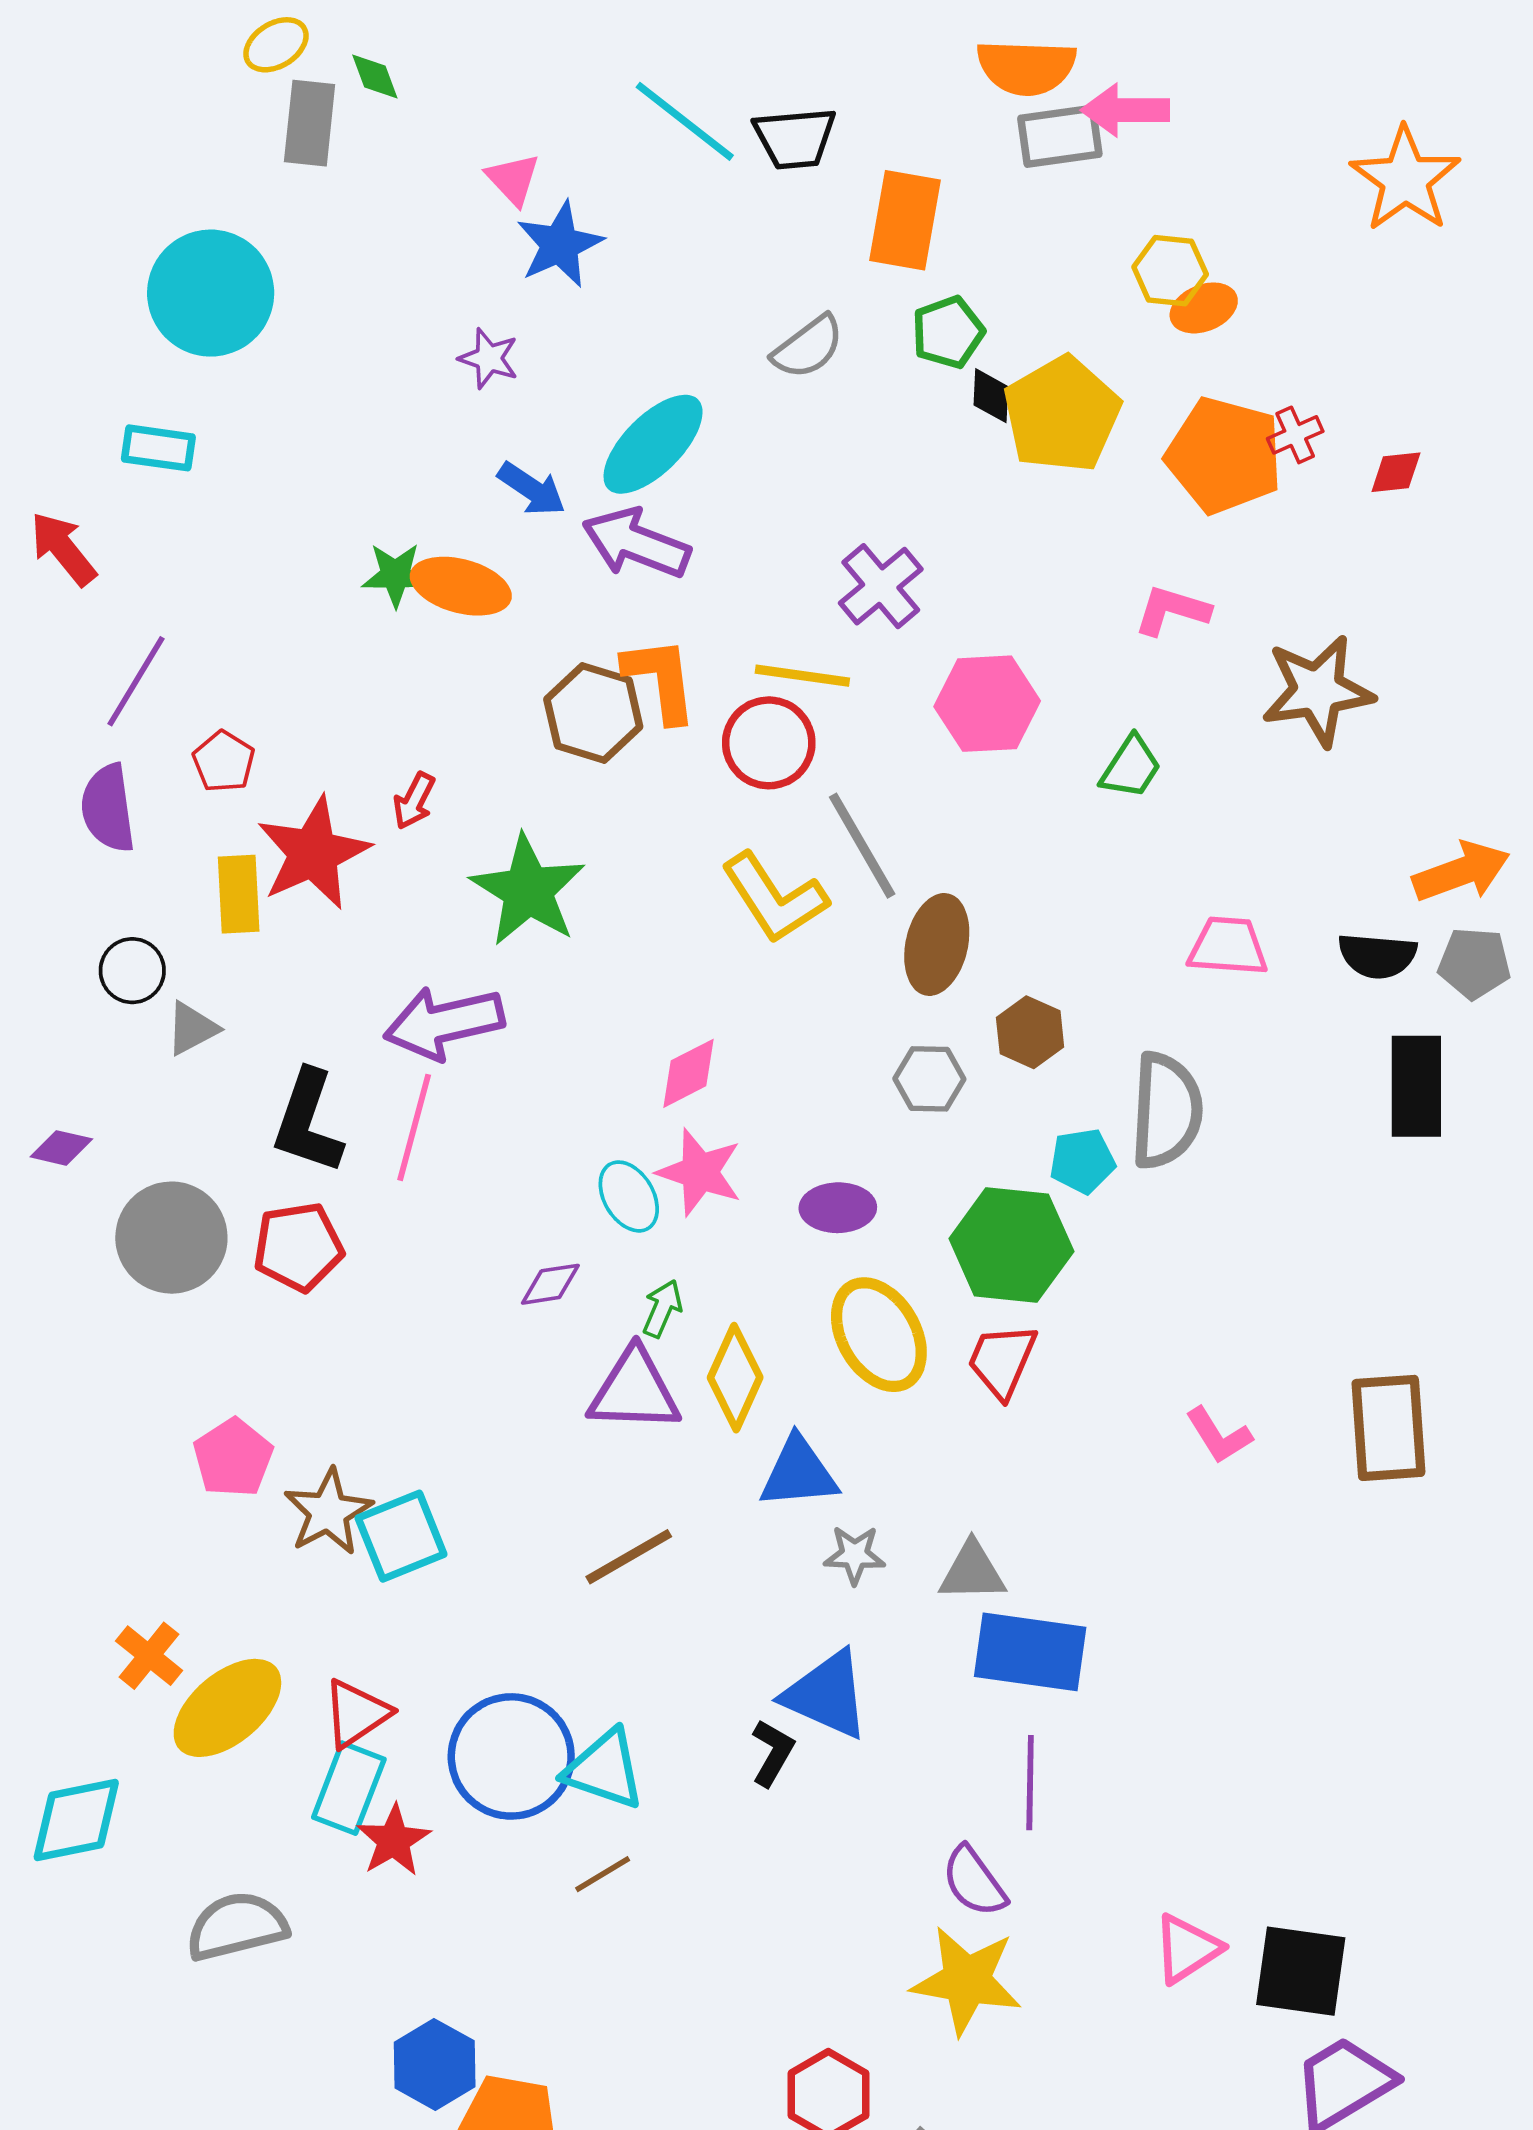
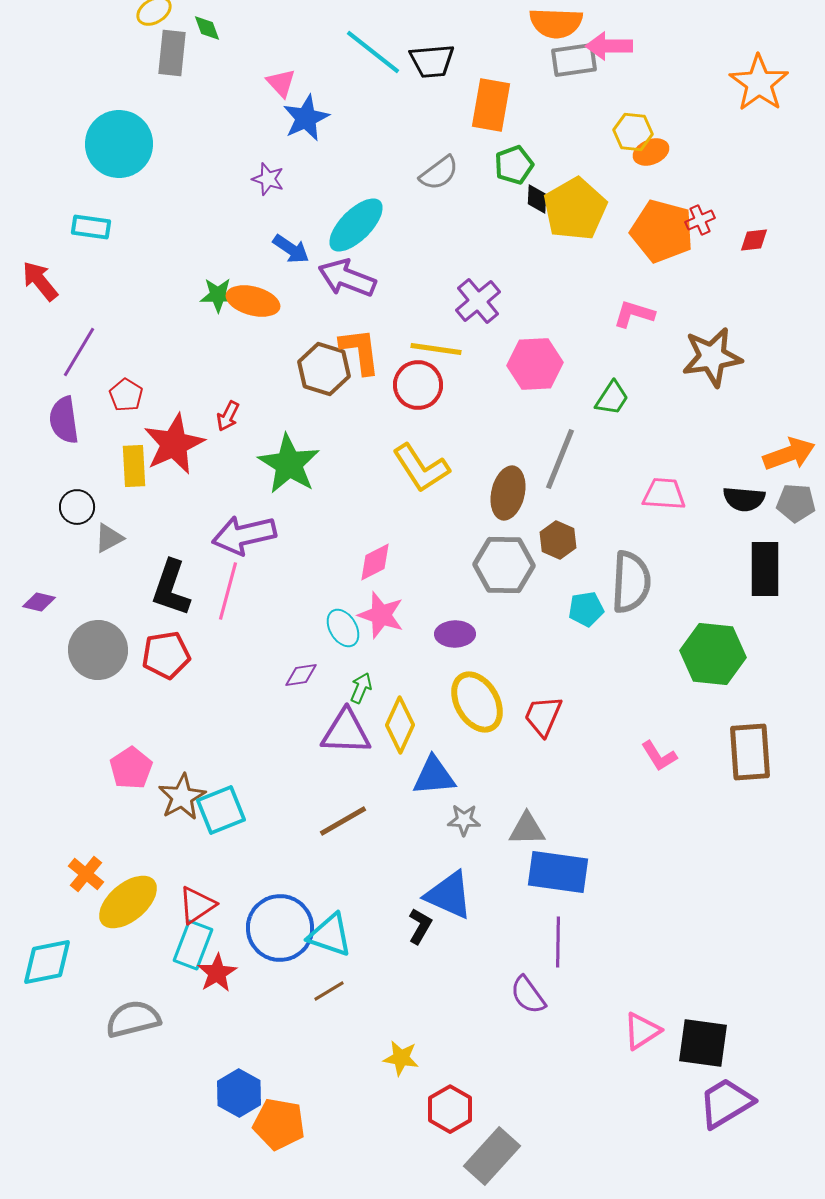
gray line: (862, 846) -> (560, 459), moved, turned 52
gray hexagon: (929, 1079) -> (504, 565), size x1.6
green hexagon: (1011, 1245) -> (713, 654), moved
yellow star: (967, 1980) -> (401, 1058), moved, size x0.6

